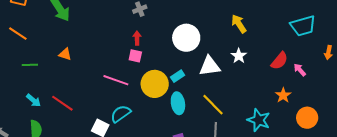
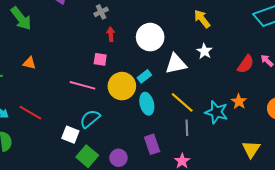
red arrow: (137, 38) -> (111, 34), moved
red semicircle: (279, 61) -> (246, 64), moved
orange star: (283, 95) -> (239, 101), moved
cyan star: (259, 120) -> (216, 112), moved

